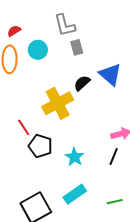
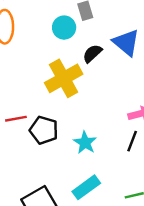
cyan circle: (38, 50) -> (64, 28), moved
red line: (24, 127) -> (16, 119), moved, turned -66

